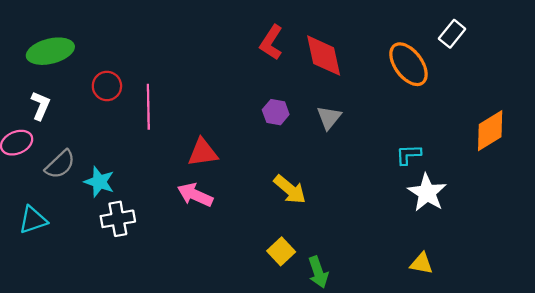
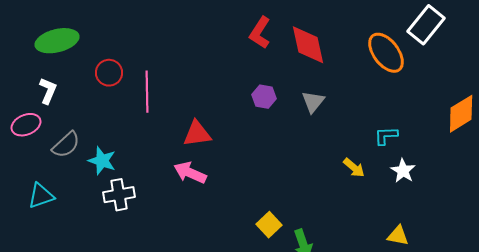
white rectangle: (452, 34) -> (426, 25), size x1.5
yellow arrow: (290, 189) -> (354, 168), moved, size x0.7
white star: (427, 193) -> (403, 171), size x0.7

